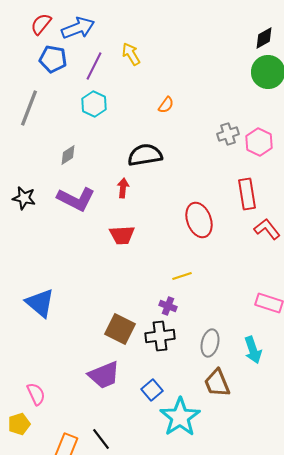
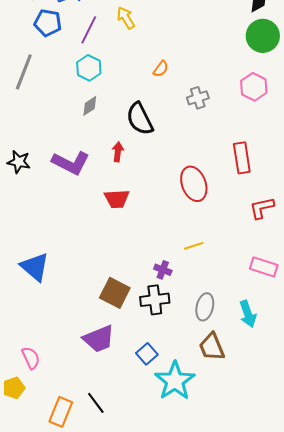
gray cross: (228, 134) -> (198, 98), moved
pink hexagon: (259, 142) -> (254, 87), moved
gray diamond: (68, 155) -> (90, 106), moved
black semicircle: (145, 155) -> (140, 119), turned -108
red L-shape: (267, 229) -> (262, 208), moved, turned -64
yellow line: (182, 276) -> (194, 246), moved

